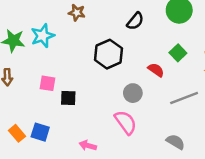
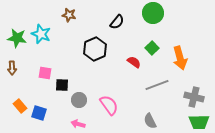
cyan star: (43, 36) -> (41, 34), turned -30
gray circle: (133, 93) -> (79, 100), moved
orange rectangle: (17, 133) -> (20, 106), moved
gray semicircle: (176, 142) -> (150, 121), turned -147

